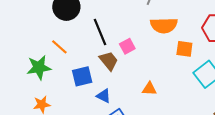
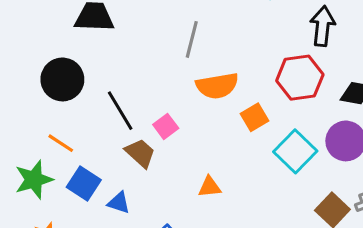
orange square: (184, 49) -> (254, 117), turned -30
blue square: (82, 76) -> (84, 184), moved, turned -35
blue triangle: (104, 96) -> (119, 203), moved

